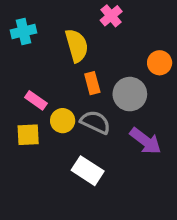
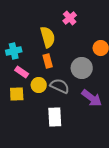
cyan cross: (23, 31) -> (14, 51), moved
orange rectangle: (92, 83) -> (48, 61), moved
white rectangle: (88, 171) -> (55, 117), turned 54

